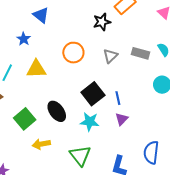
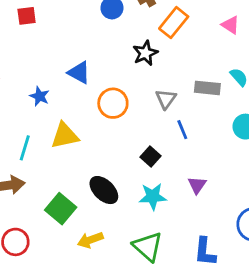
blue triangle: (41, 15) -> (79, 73), moved
black square: (93, 94) -> (150, 156), size x0.6
blue line: (118, 98) -> (182, 130), moved

